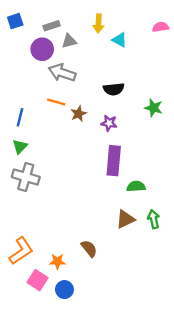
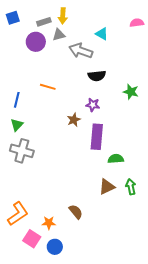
yellow arrow: (98, 23) -> (63, 16), moved
gray arrow: (62, 73) -> (81, 51), moved
brown star: (79, 114) -> (74, 120), moved

